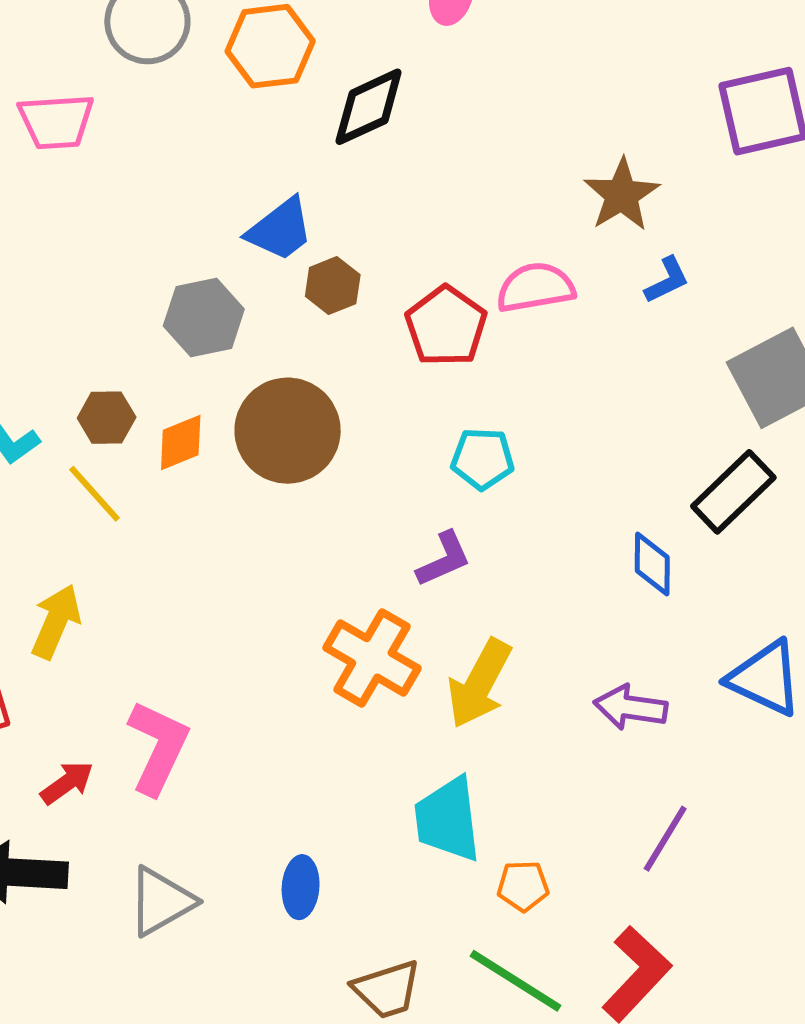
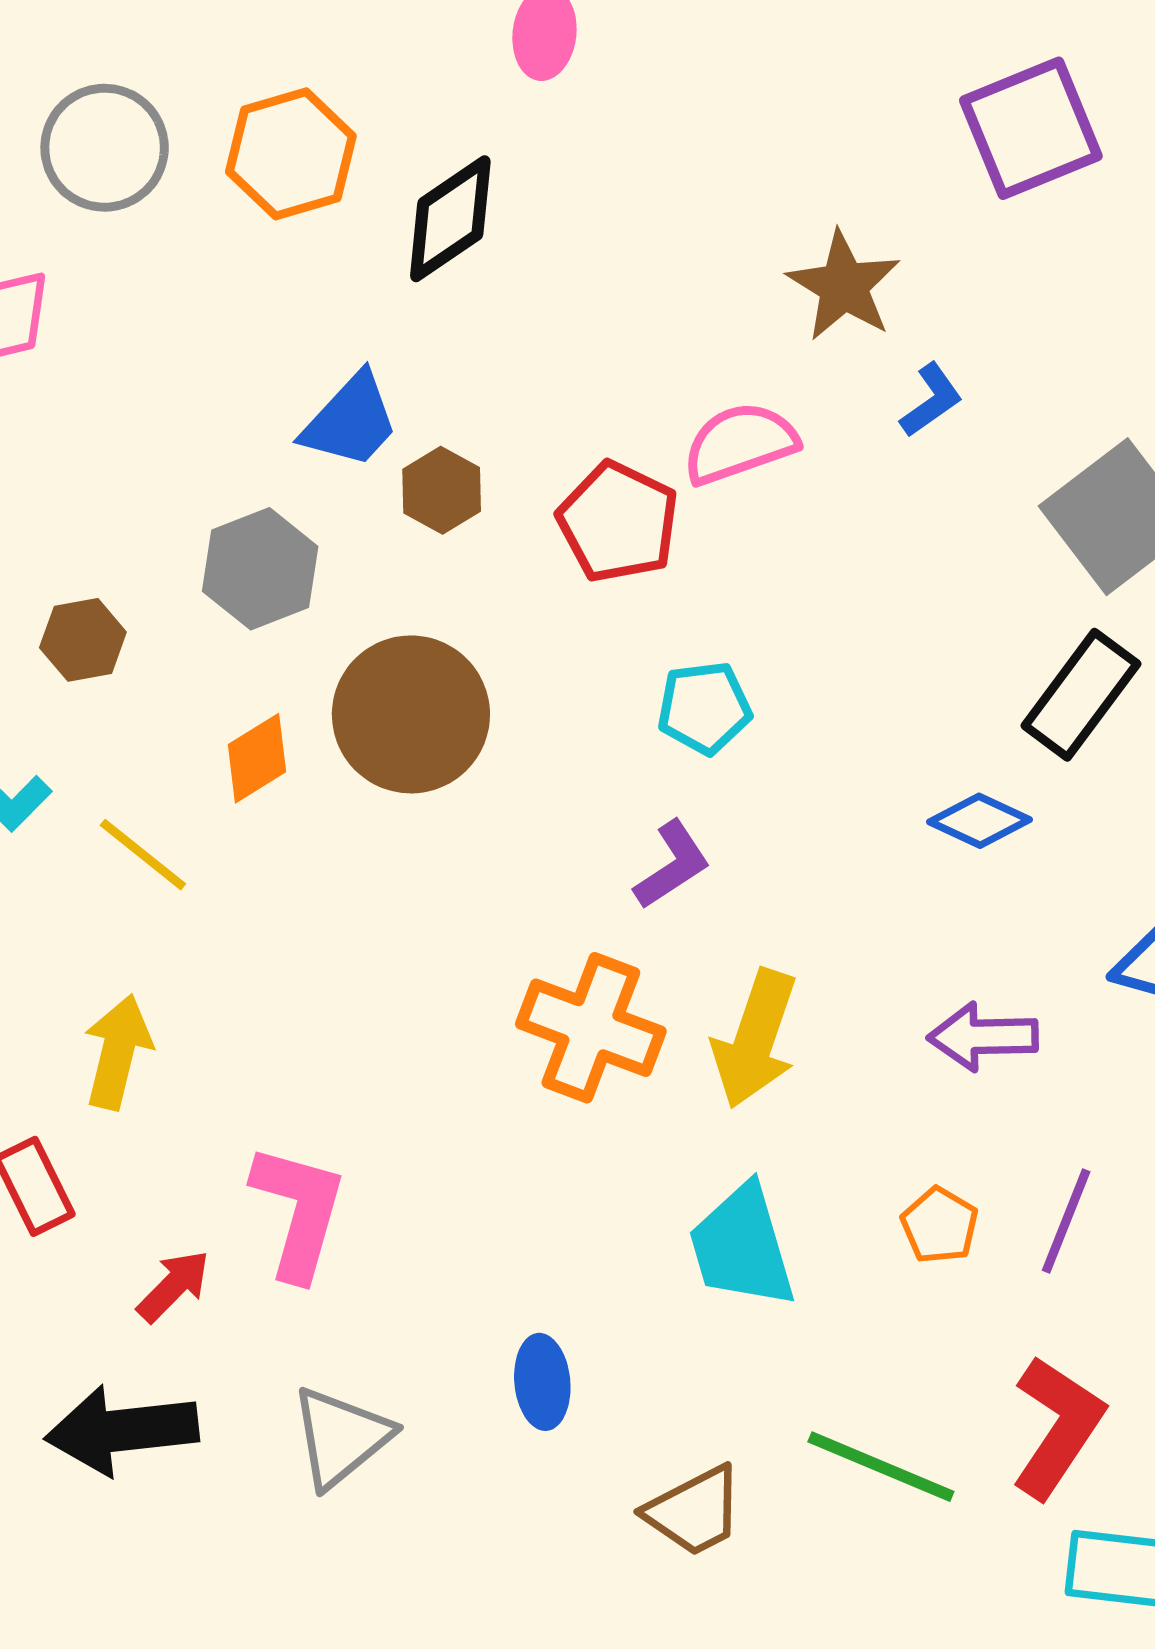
brown hexagon: (107, 418) -> (83, 640), moved
blue diamond: (652, 564) -> (980, 821), turned -56
orange pentagon: (523, 886) -> (940, 1225), moved, turned -30

